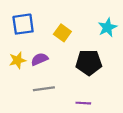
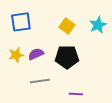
yellow square: (62, 33) -> (67, 26), moved
black pentagon: (89, 62) -> (67, 57), moved

